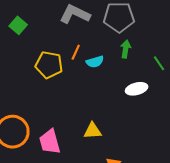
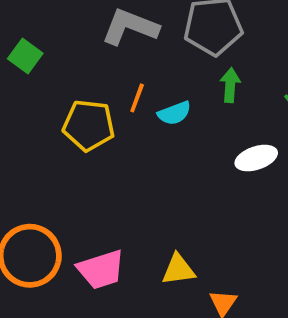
yellow triangle: (92, 131) -> (178, 269), moved
pink trapezoid: (50, 142) -> (101, 270), turned -88

